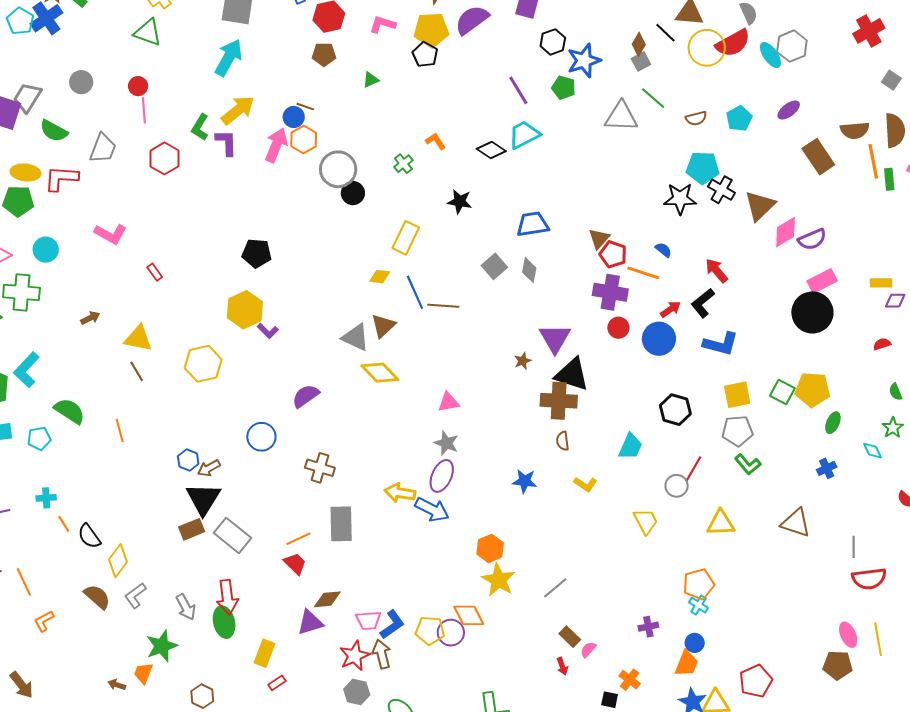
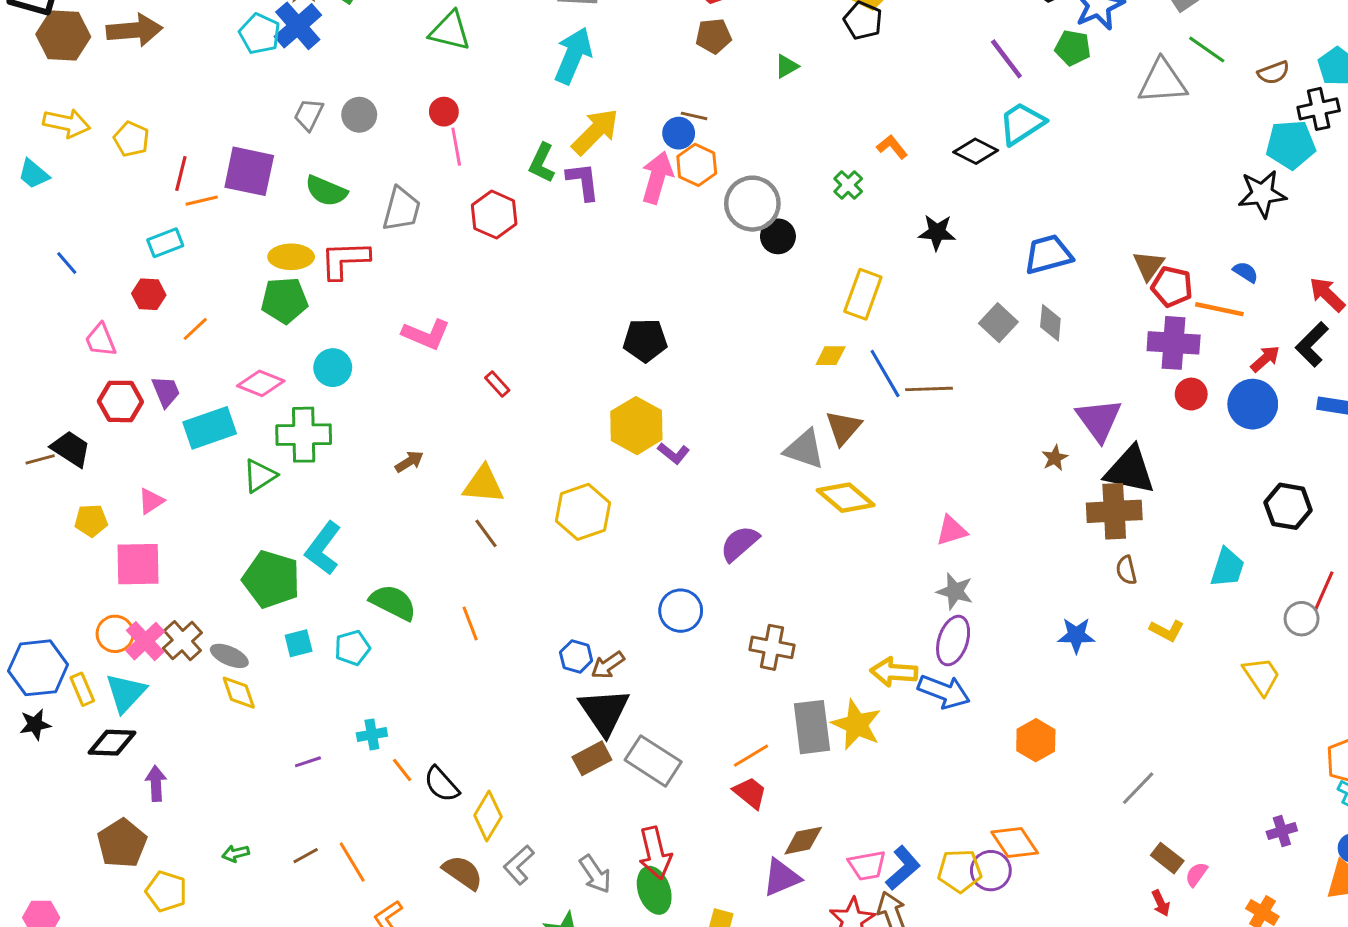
gray trapezoid: (27, 97) -> (309, 115), moved, size x0.7
black cross: (722, 190) -> (1319, 109), moved, turned -36
yellow star: (499, 580) -> (856, 725), moved

